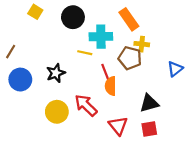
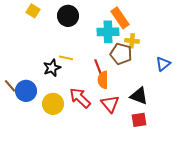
cyan cross: (101, 37) -> (108, 32), moved
brown line: (11, 52) -> (10, 86), moved, turned -72
yellow line: (85, 53) -> (66, 58), moved
blue circle: (20, 80) -> (26, 91), moved
black triangle: (149, 103) -> (139, 96), turned 36
red triangle: (118, 126) -> (110, 104), moved

